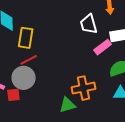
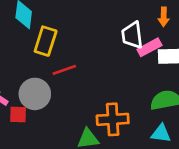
pink rectangle: (103, 47) -> (149, 47), moved
red line: (29, 60) -> (64, 70), moved

